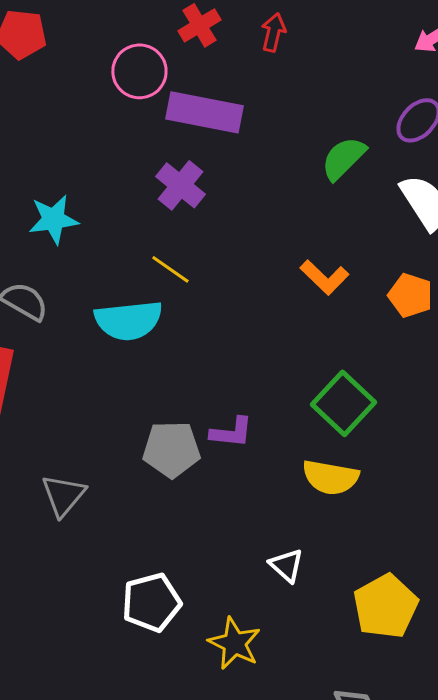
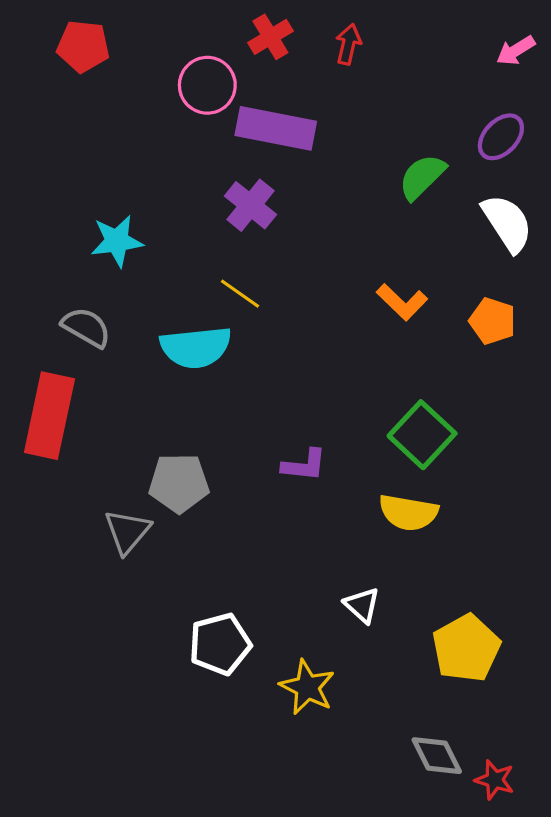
gray pentagon: (171, 449) -> (179, 483), moved

